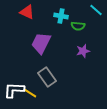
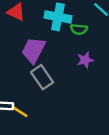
cyan cross: (61, 16) -> (58, 17), size x1.5
gray rectangle: (47, 77) -> (42, 77), moved

